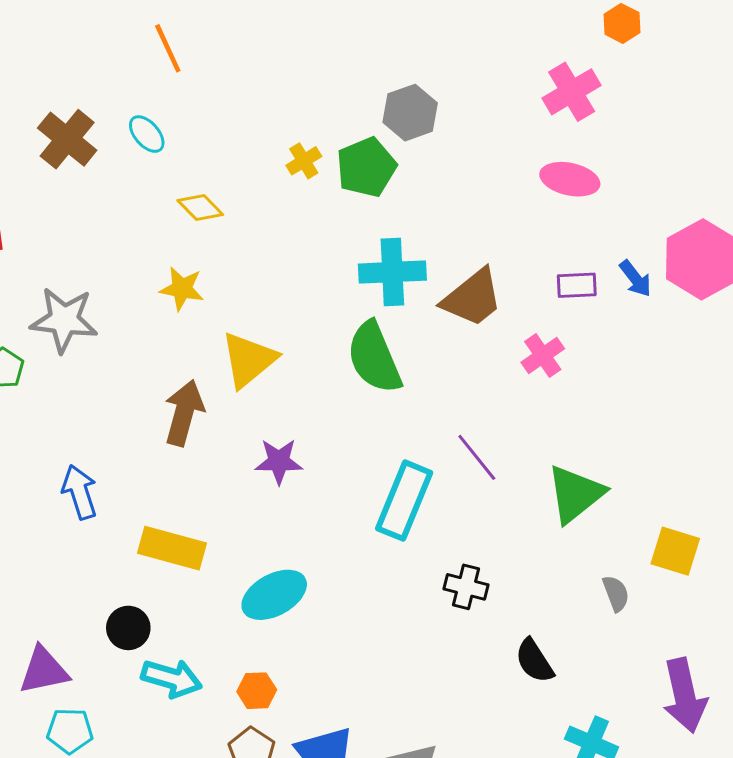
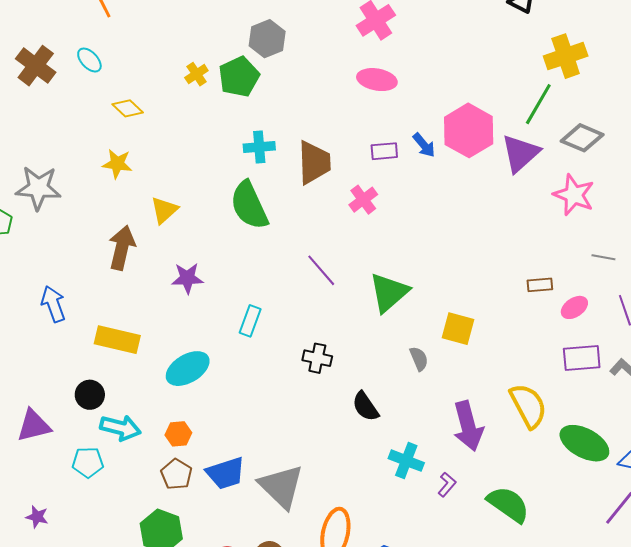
cyan cross: (392, 272) -> (259, 147), size x0.7
brown trapezoid: (472, 298) -> (314, 162), turned -51
yellow triangle: (249, 360) -> (164, 210), size x0.7
cyan rectangle: (404, 501) -> (250, 321), moved, size x0.6
cyan pentagon: (70, 731) -> (88, 462), moved

